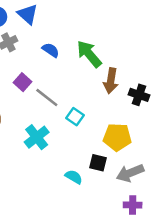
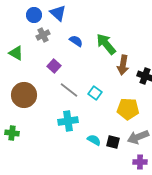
gray line: (47, 97) -> (69, 90), moved
cyan cross: (37, 137) -> (68, 121), moved, turned 30
black square: (98, 163) -> (113, 142), moved

